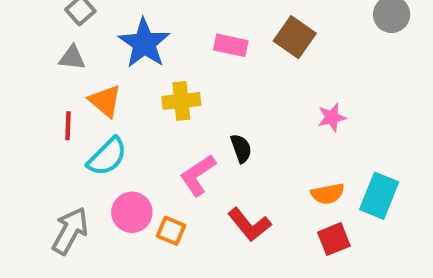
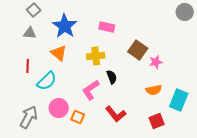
brown square: (295, 37) -> (138, 50), moved
orange triangle: (105, 101) -> (59, 53), moved
yellow cross: (181, 101) -> (96, 56), moved
orange semicircle: (328, 194) -> (154, 90), moved

